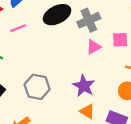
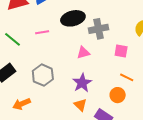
pink line: (18, 28) -> (42, 32), moved
pink triangle: (94, 47) -> (83, 53), moved

